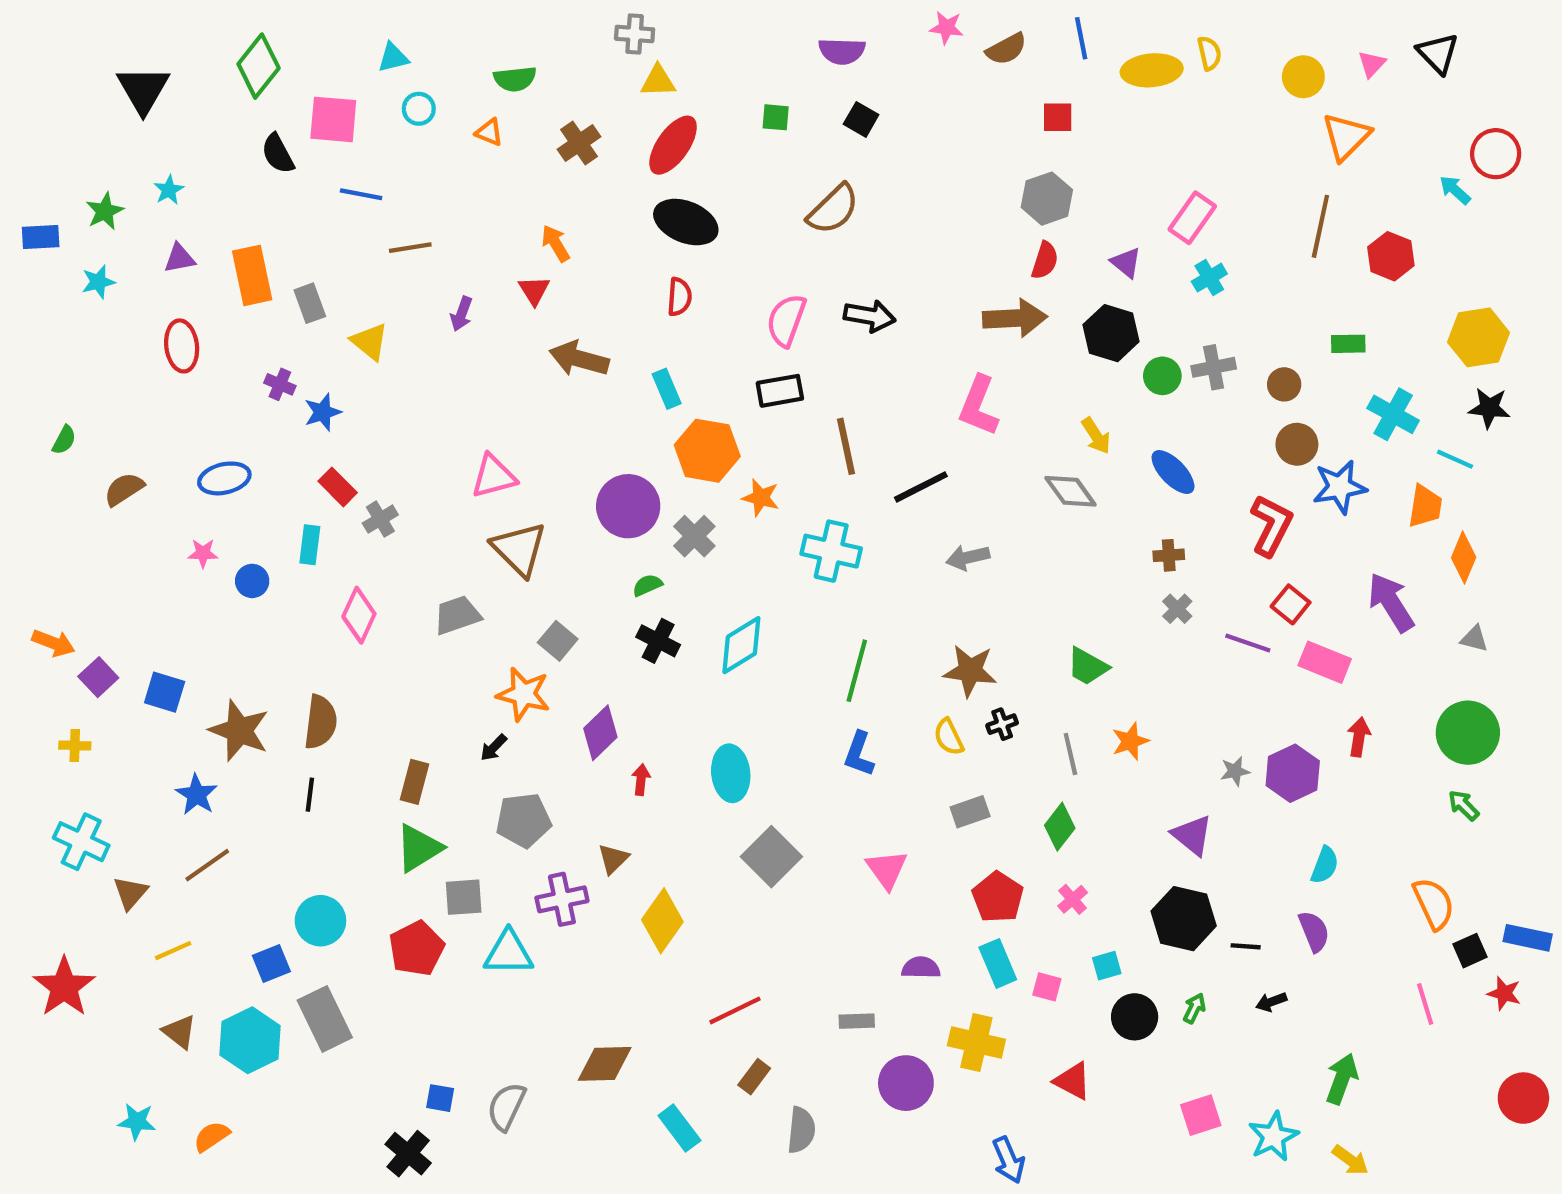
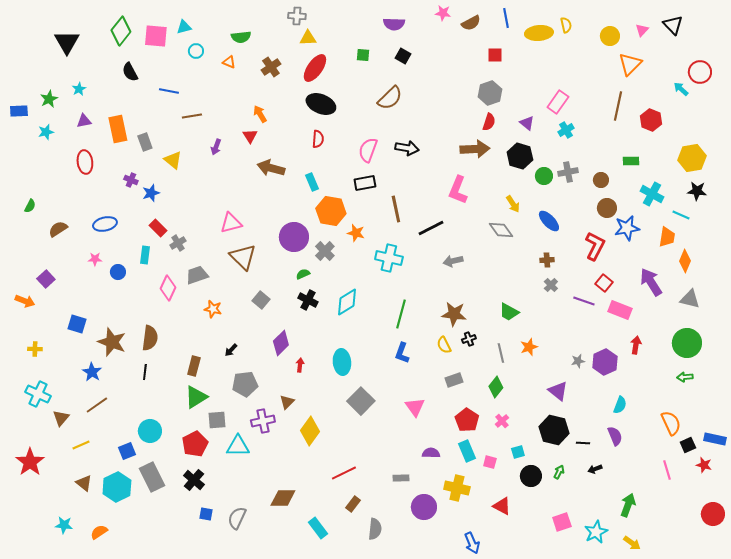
pink square: (333, 119) -> (156, 36), moved
gray trapezoid: (457, 615) -> (197, 275), moved
gray triangle: (1474, 639) -> (690, 299), size x1.5
purple square: (98, 677) -> (46, 279), moved
orange star: (523, 694) -> (213, 309), moved, size x0.7
green arrow: (1464, 805) -> (685, 377), turned -49
black cross: (408, 1154) -> (194, 480), moved

